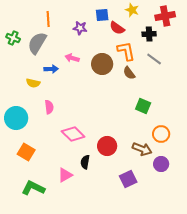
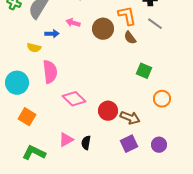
pink semicircle: (49, 107) -> (50, 72), size x1.6
brown arrow: (142, 149) -> (130, 118), moved
black semicircle: (85, 162) -> (86, 143), moved
purple circle: (161, 164) -> (159, 145), moved

